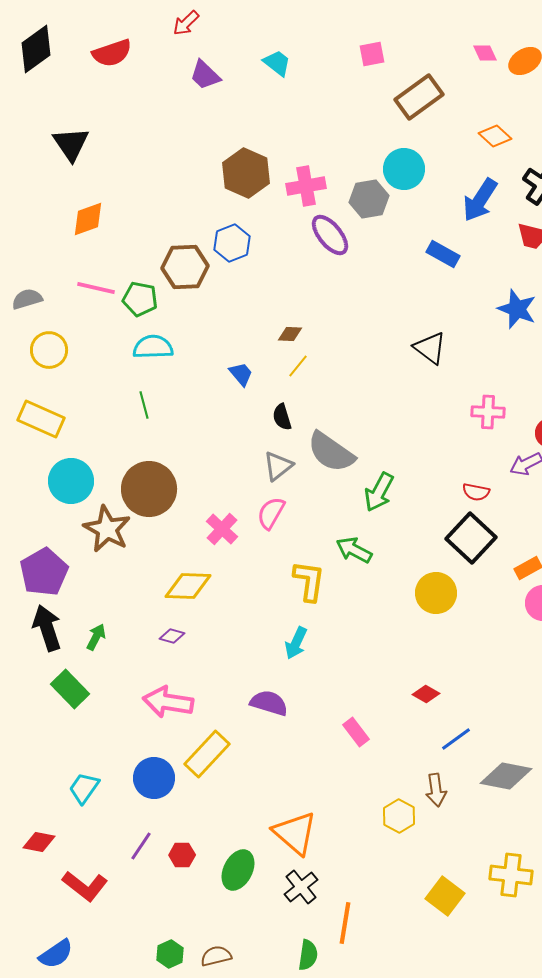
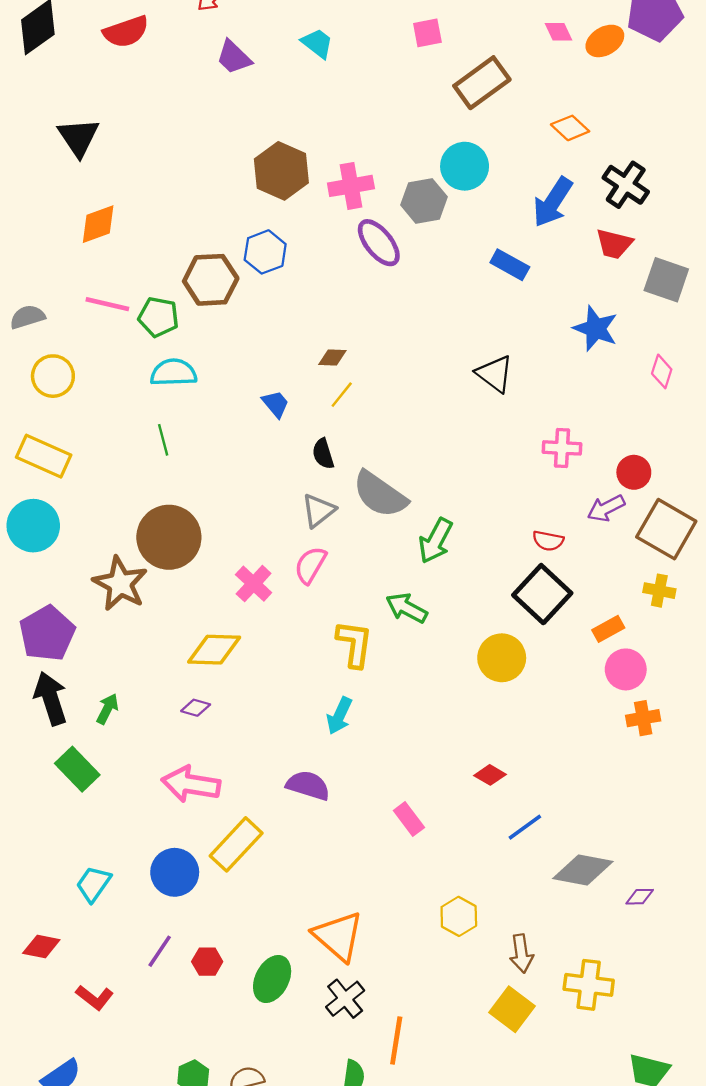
cyan circle: (71, 481) -> (33, 526), moved
brown arrow: (436, 790) -> (521, 953), moved
red L-shape: (85, 886) -> (95, 998), size x0.7

